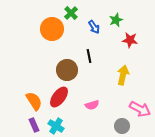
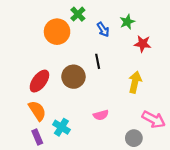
red ellipse: (59, 97) -> (39, 81), moved
cyan cross: (56, 126) -> (61, 127), moved

